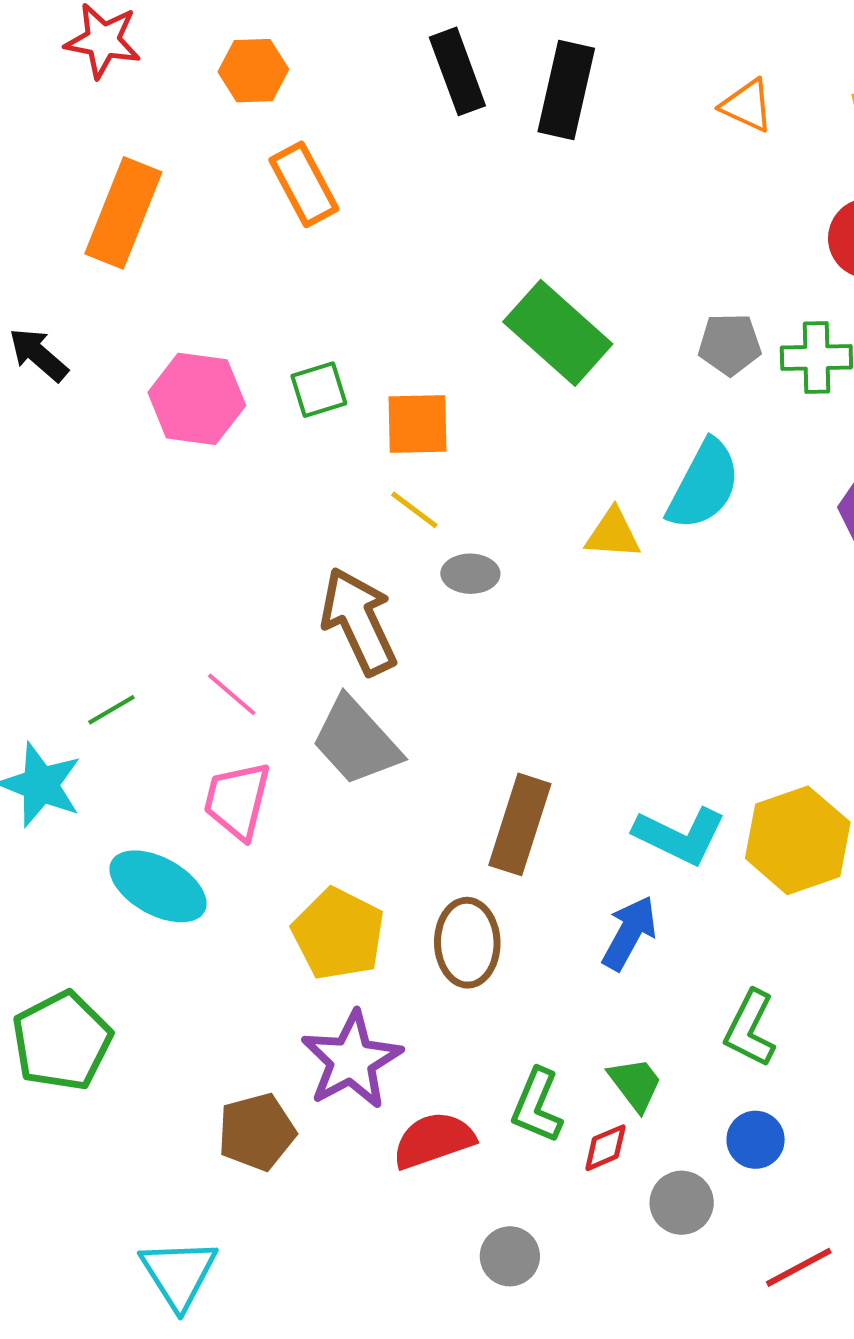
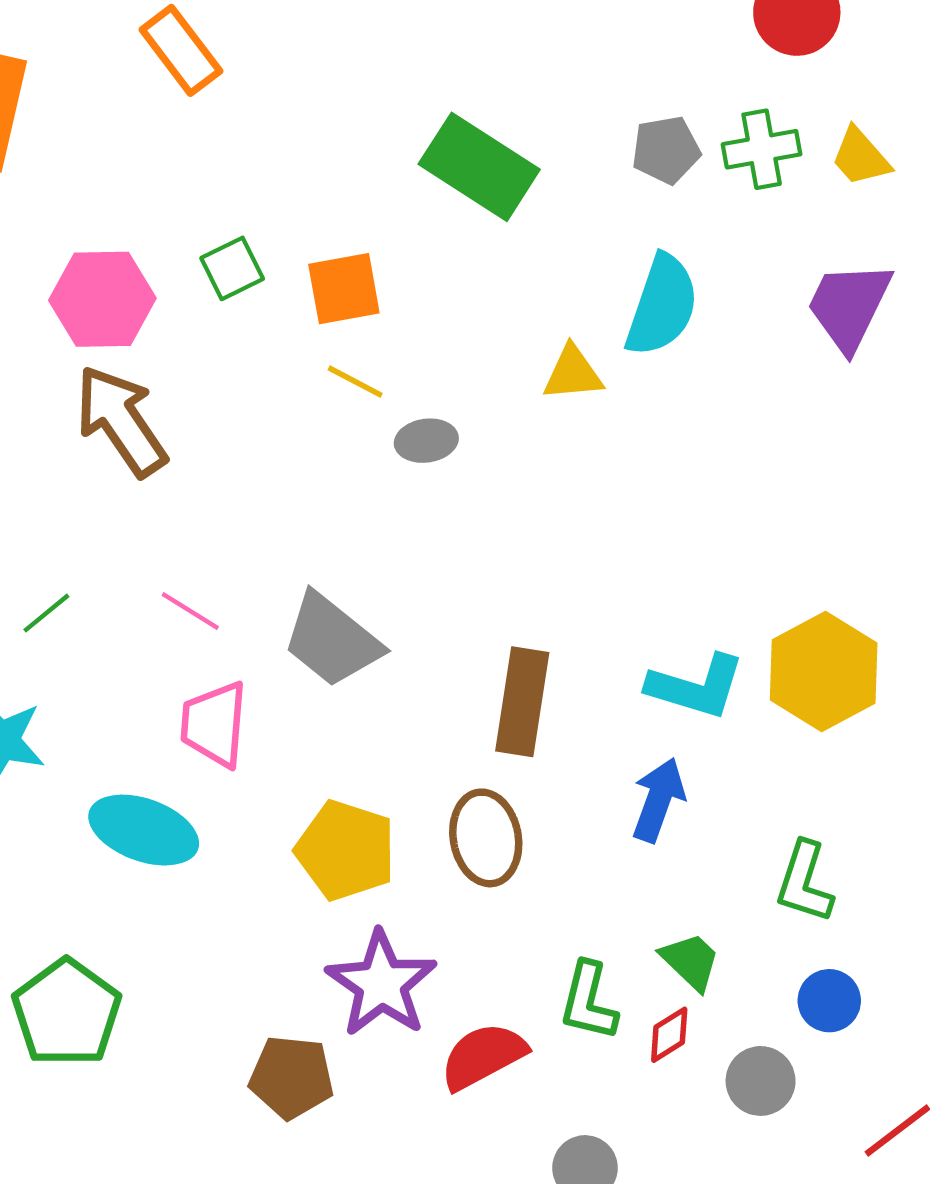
brown arrow: (359, 621) -> (121, 421), moved
green line: (111, 710) -> (46, 613), moved
brown pentagon: (257, 1132) -> (291, 1077), turned 30

